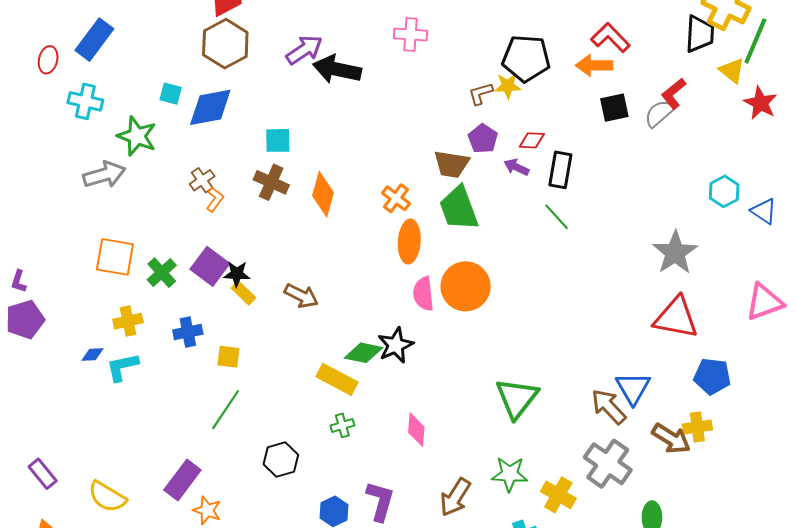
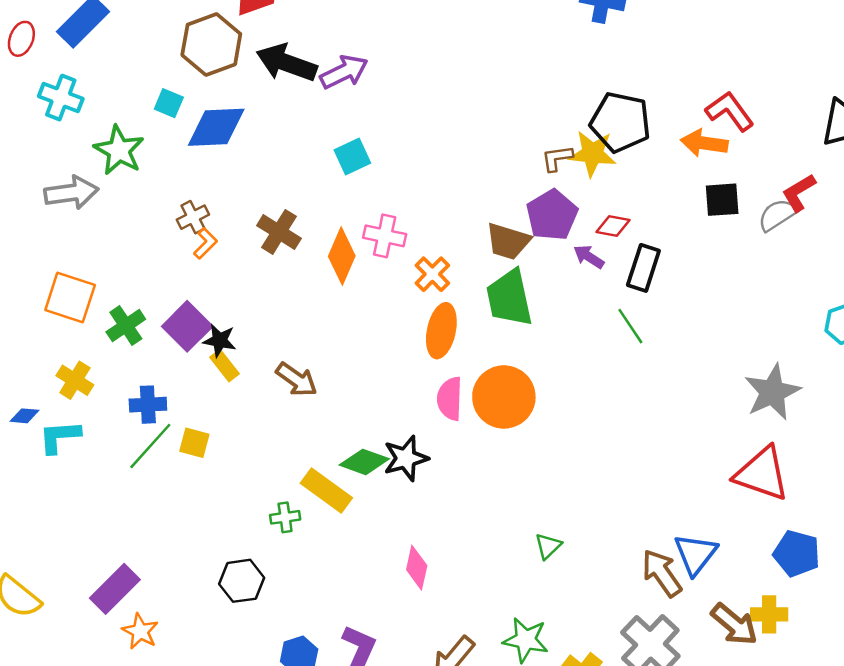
pink cross: (411, 34) -> (385, 236), moved
brown hexagon: (225, 44) -> (211, 45), moved
black arrow: (337, 69) -> (287, 63), moved
yellow star: (508, 86) -> (592, 154), size x1.4
purple pentagon: (483, 139) -> (552, 215), size x1.4
cyan square: (278, 140) -> (352, 157), moved, turned -32
yellow cross: (128, 321) -> (75, 380), turned 36
green triangle: (517, 398) -> (548, 546), size x0.5
green line: (226, 410) -> (150, 446), moved
green cross: (342, 425) -> (285, 517), moved

